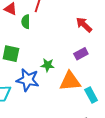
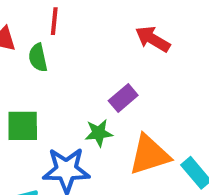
purple rectangle: (81, 54) -> (123, 98), moved

